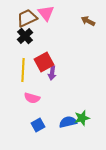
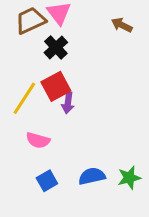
black cross: (25, 36) -> (56, 47), moved
yellow line: (23, 70) -> (24, 98), turned 30
green star: (82, 118) -> (129, 178), moved

